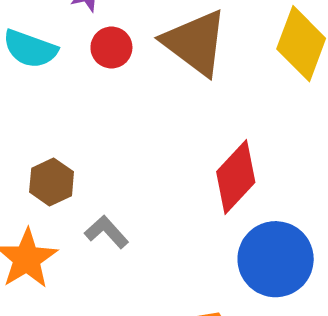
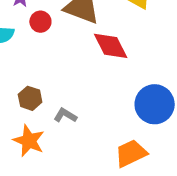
red diamond: (236, 177) -> (111, 46), moved, turned -54

